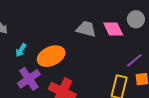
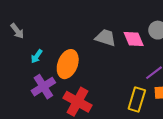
orange ellipse: (51, 56) -> (68, 64), turned -48

